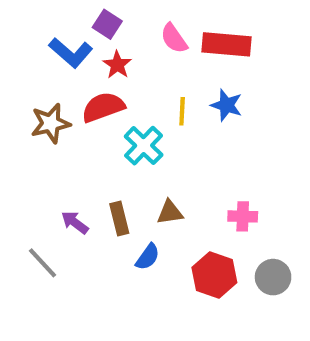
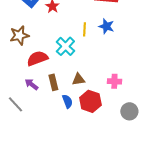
red semicircle: (103, 107) -> (37, 58), moved
blue semicircle: (148, 257) -> (67, 101), turned -56
red hexagon: (214, 275) -> (90, 101), moved

